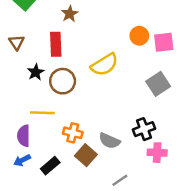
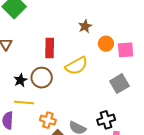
brown star: (70, 14) -> (85, 26), moved
red rectangle: (56, 44) -> (50, 48), moved
black star: (36, 72) -> (20, 80), moved

